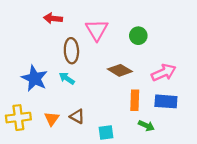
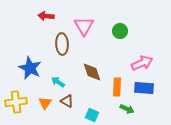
brown diamond: (120, 70) -> (92, 72), moved, turned 40
cyan arrow: (67, 78) -> (58, 82), moved
cyan square: (106, 133) -> (92, 115), turned 32

